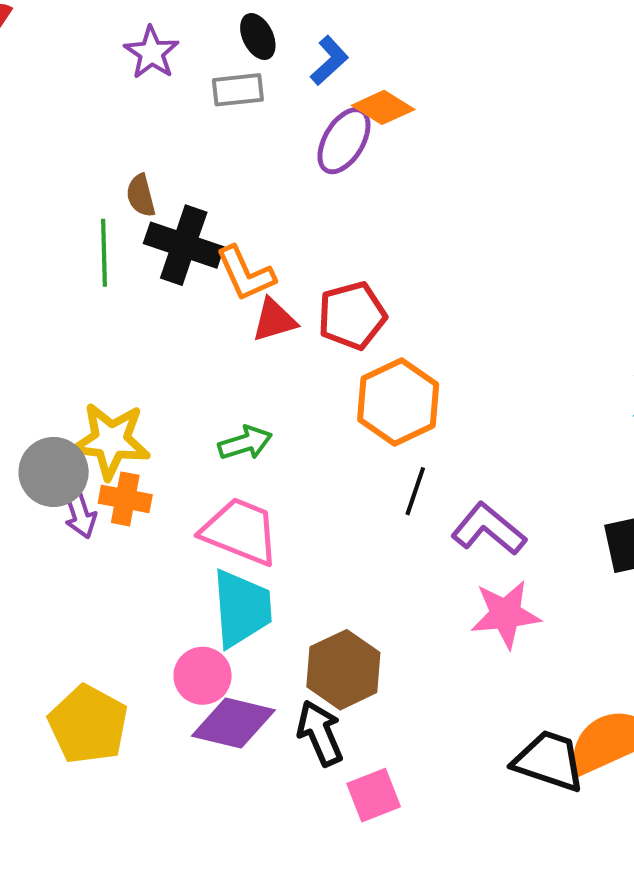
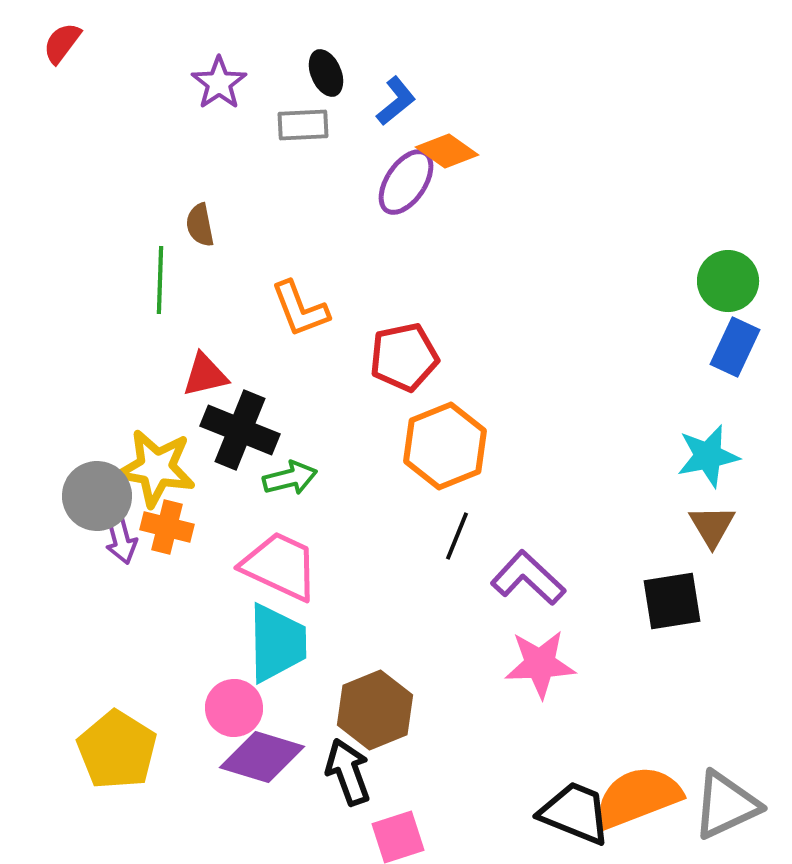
black cross: (184, 245) -> (240, 430), moved
red triangle: (274, 320) -> (205, 375), moved

